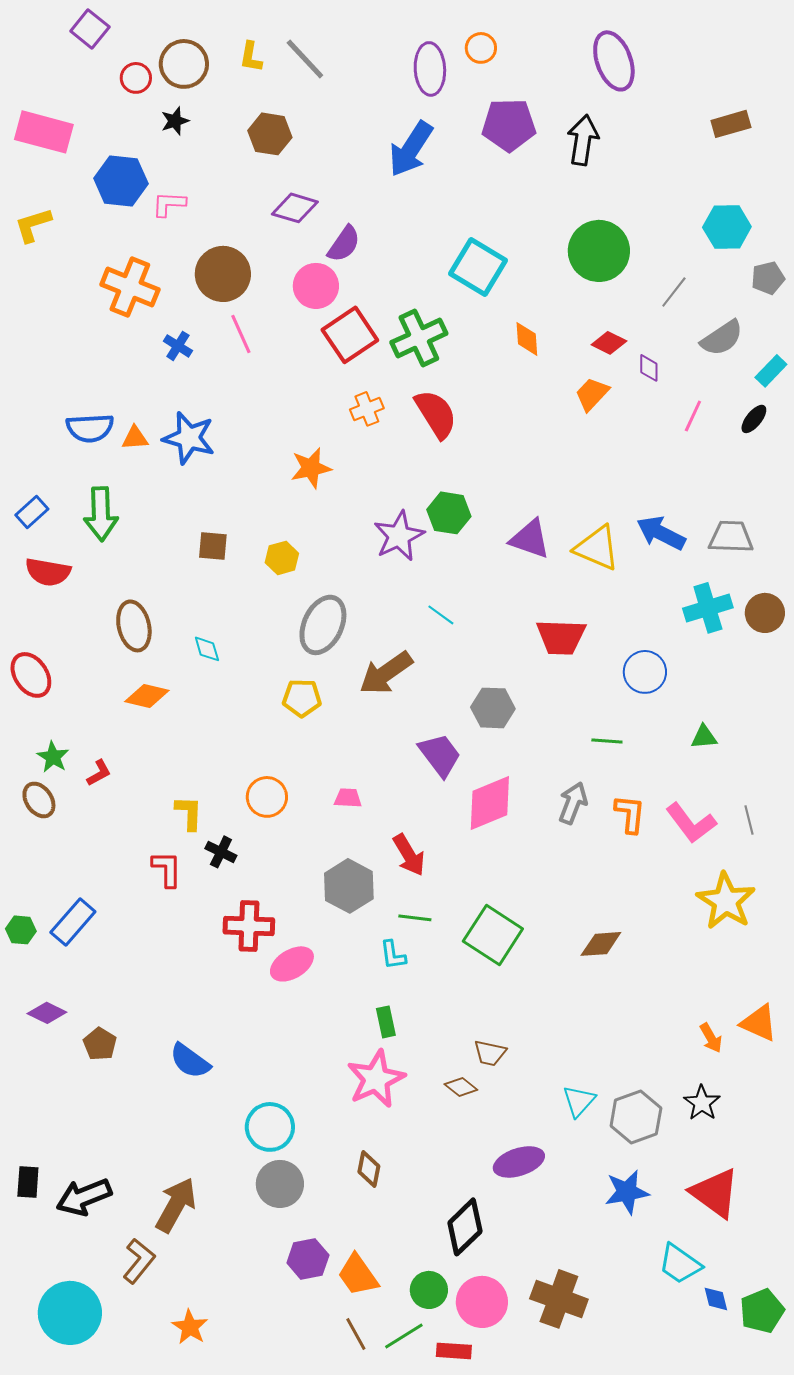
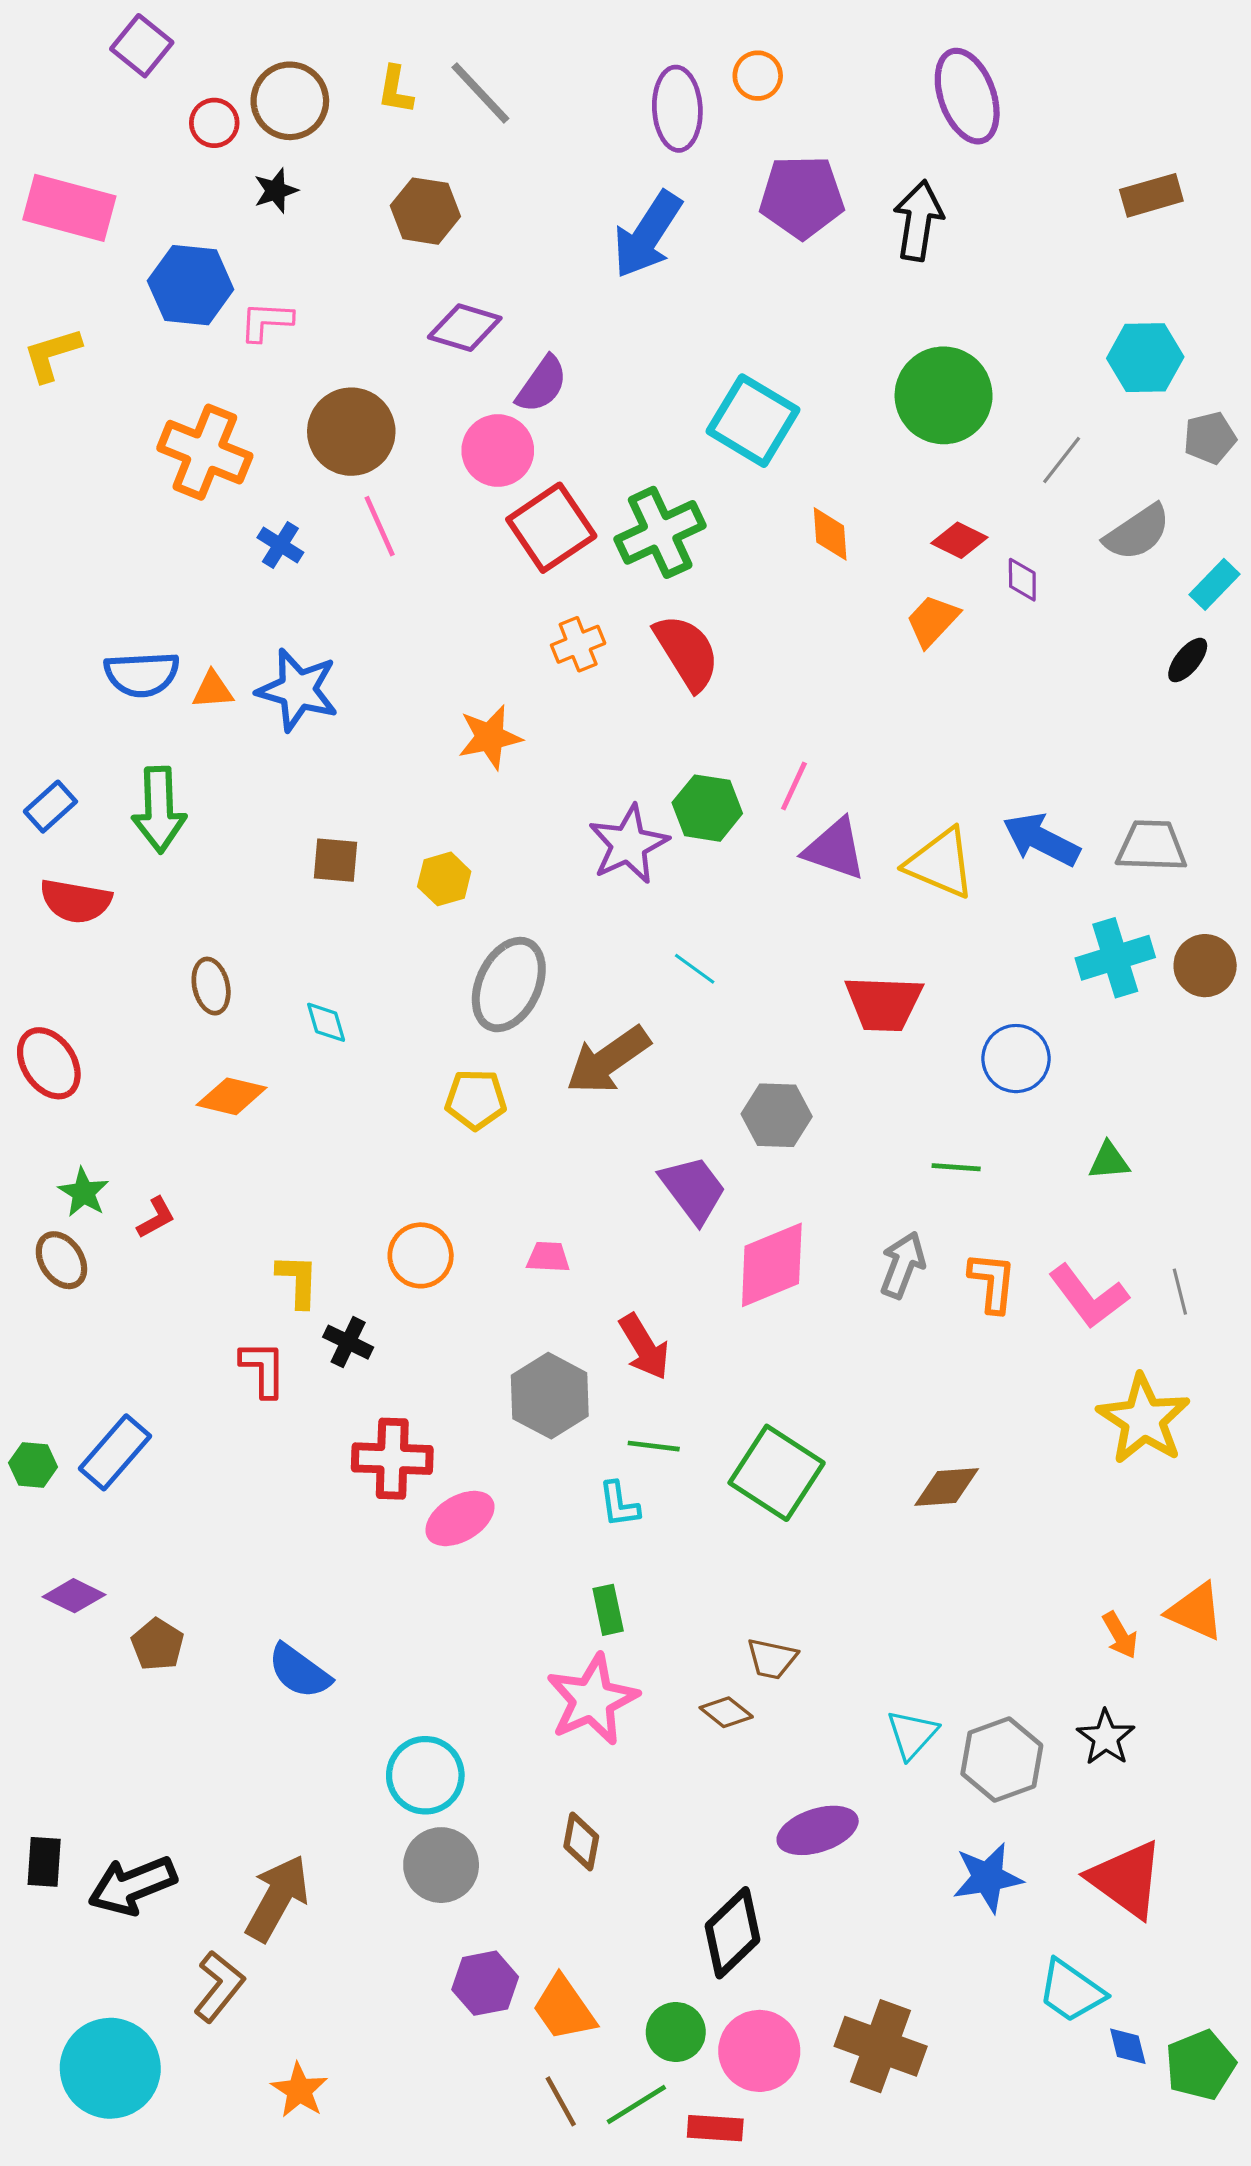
pink line: (693, 416) -> (794, 786), moved
brown ellipse: (134, 626) -> (211, 986), size x0.7

